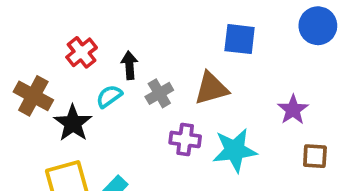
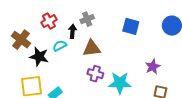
brown triangle: (211, 88) -> (92, 48), moved
gray cross: (159, 93) -> (87, 19), moved
black star: (73, 123) -> (39, 57), turned -30

